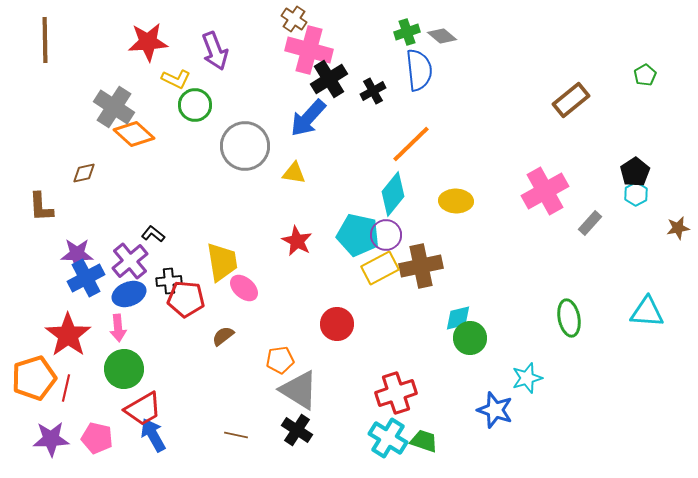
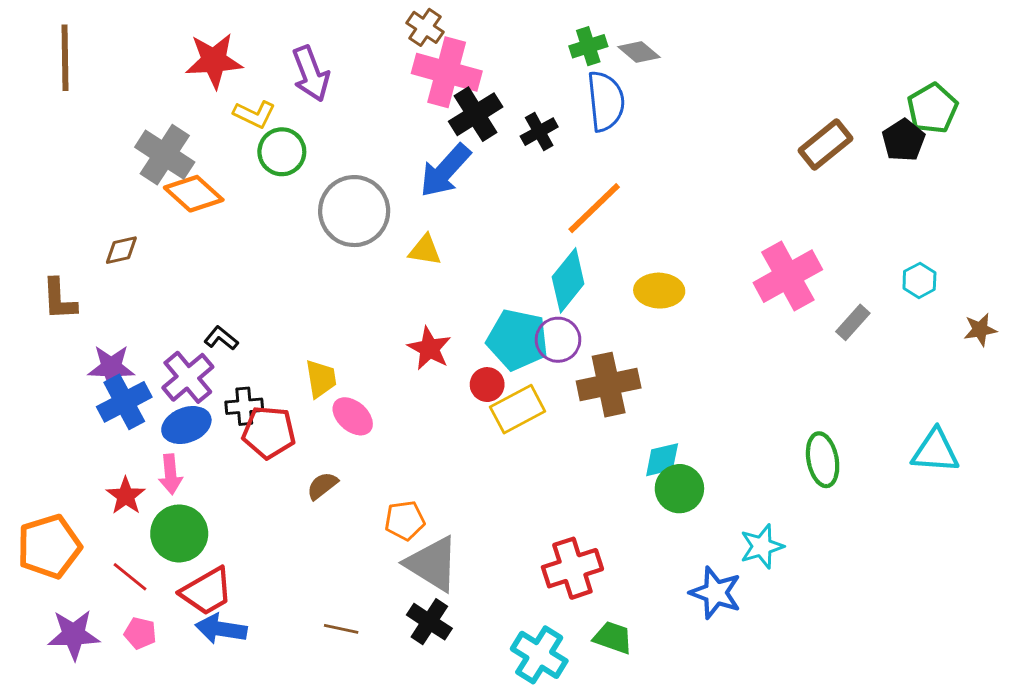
green pentagon: (645, 75) -> (932, 108), size x1.6
black pentagon: (635, 172) -> (904, 140), moved
yellow trapezoid: (222, 262) -> (321, 379), size x0.7
yellow rectangle: (380, 268) -> (518, 409), moved
red circle: (337, 324) -> (487, 385), moved, size x0.7
red star: (68, 335) -> (126, 496), moved, size x0.6
red line: (66, 388) -> (130, 577), moved, turned -64
blue arrow: (153, 435) -> (221, 629), turned -52
pink pentagon: (97, 438) -> (140, 633), size x0.7
cyan cross: (388, 438) -> (539, 655), moved

